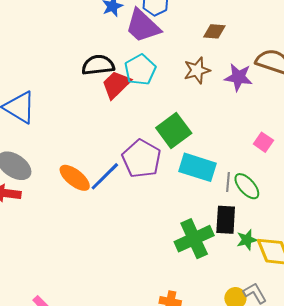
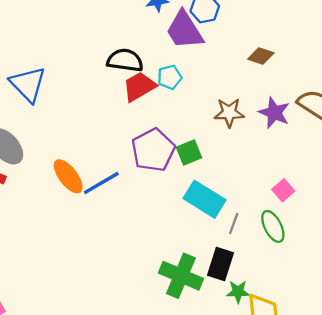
cyan pentagon: (140, 70) -> (170, 77), size x0.7
brown star: (197, 70) -> (229, 113), moved
green square: (174, 130) -> (189, 152), size x0.7
purple pentagon: (142, 159) -> (153, 150), moved
green ellipse: (247, 186) -> (273, 226), moved
green cross: (194, 239) -> (181, 276), turned 33

